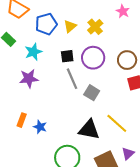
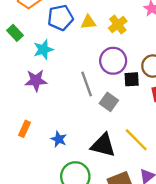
yellow triangle: (70, 26) -> (88, 22), turned 32
black square: (67, 56) -> (132, 79), moved
blue star: (40, 127) -> (59, 139), moved

